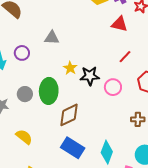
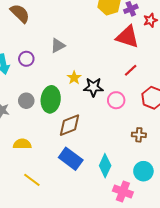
red triangle: (119, 24) -> (127, 37), size x1.4
gray triangle: (52, 38) -> (58, 46), turned -35
yellow semicircle: (24, 137) -> (22, 144), turned -42

